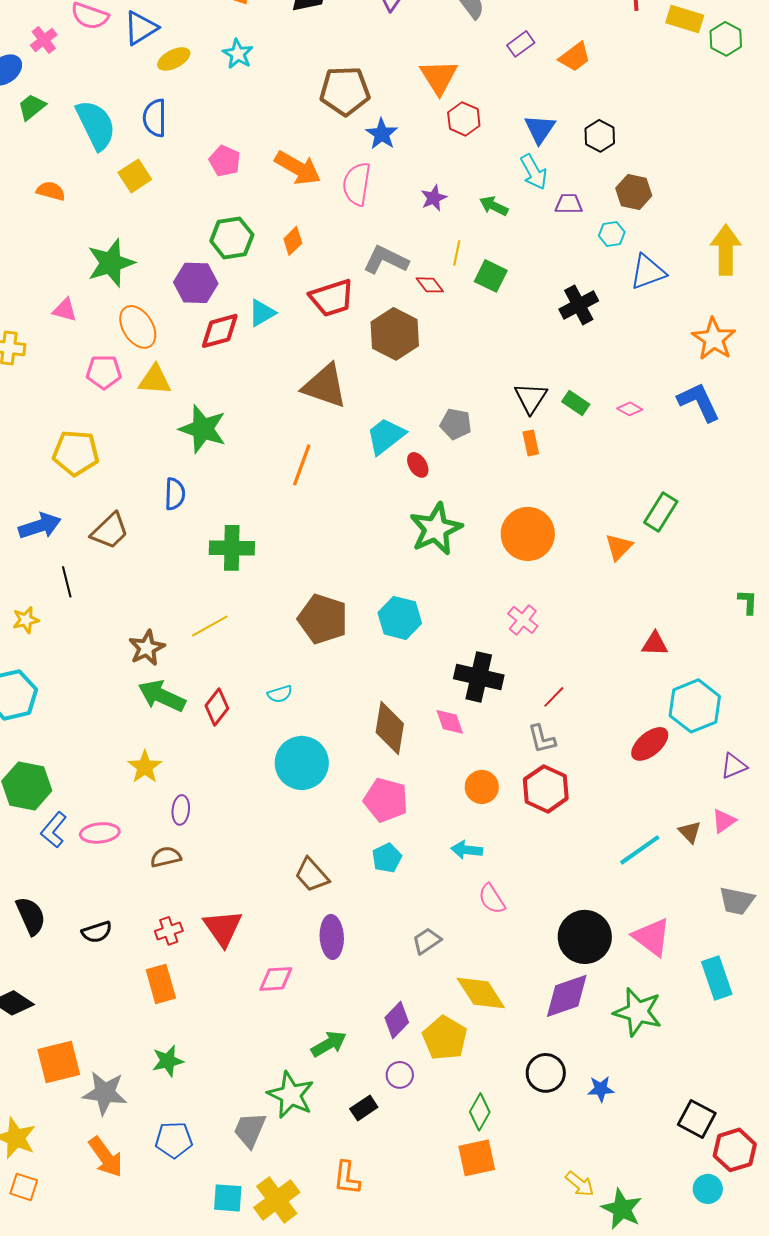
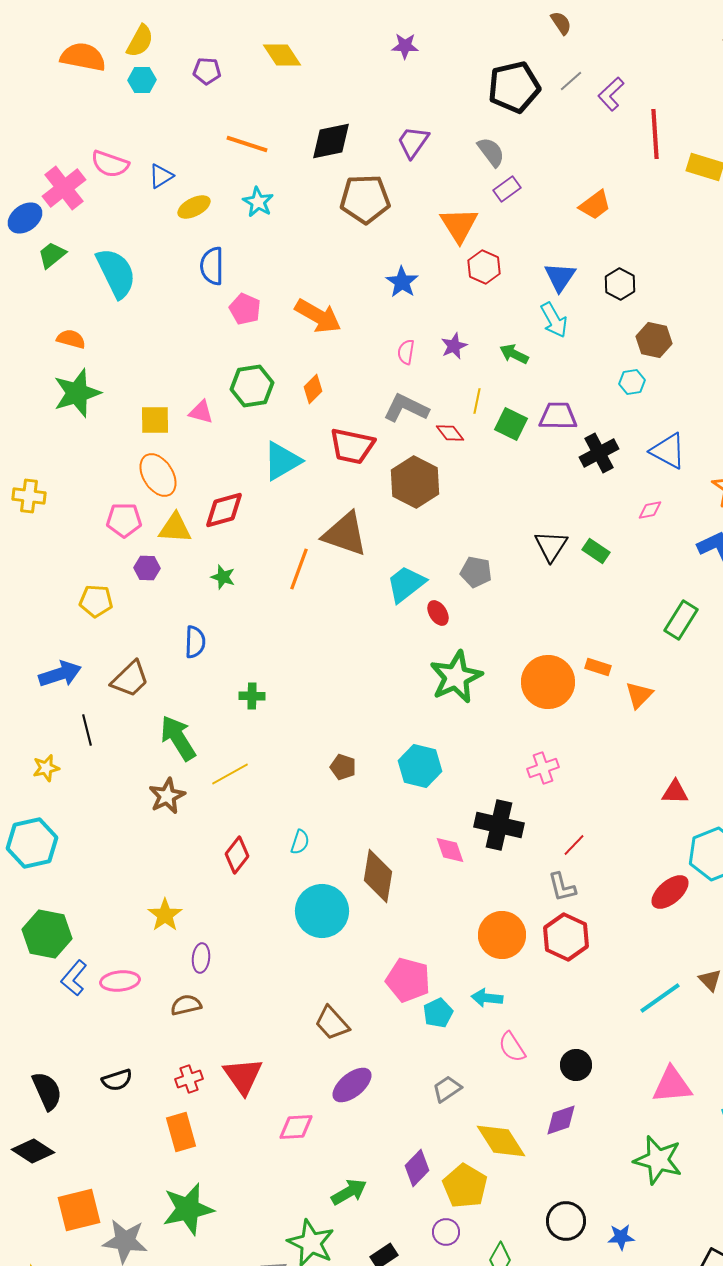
blue triangle: (141, 28) -> (161, 176), size x0.7
pink cross: (44, 40) -> (64, 188), size x1.6
purple rectangle: (521, 44) -> (507, 189), moved
brown pentagon: (345, 91) -> (365, 199), moved
blue semicircle: (155, 118) -> (212, 266), moved
yellow square: (135, 176) -> (155, 420), moved, turned 32
pink semicircle: (357, 184) -> (406, 352), moved, size x0.6
purple trapezoid: (569, 204) -> (558, 416), moved, size x1.4
green star: (111, 263) -> (77, 393), moved
blue triangle: (648, 272) -> (668, 451), moved, turned 48
purple hexagon: (196, 283) -> (147, 568), moved, size x0.6
red trapezoid: (332, 298) -> (352, 446), turned 30
pink triangle: (65, 310) -> (201, 412), moved
cyan triangle: (262, 313) -> (282, 461), size x1.4
red diamond: (220, 331) -> (224, 510), moved
pink diamond: (630, 409) -> (650, 510), moved, turned -40
green star: (203, 429) -> (223, 577), size x0.5
orange rectangle: (531, 443) -> (598, 667), moved, turned -60
yellow pentagon: (76, 453) -> (96, 601), size x0.7
orange line: (302, 465) -> (299, 569), moved
green rectangle: (661, 512) -> (681, 620), moved
green cross: (232, 548) -> (252, 696), size x0.6
brown pentagon: (323, 619) -> (343, 767), size x0.5
pink cross: (523, 620) -> (543, 768), turned 32
cyan semicircle: (280, 694) -> (300, 842), turned -55
green arrow: (162, 696) -> (178, 738), moved, turned 33
pink diamond: (450, 722) -> (450, 850), moved
brown diamond: (390, 728) -> (378, 876), moved
orange circle: (482, 787) -> (502, 935), size x1.4
pink pentagon: (386, 800) -> (408, 980), moved
cyan pentagon: (387, 858) -> (438, 1013), moved
black semicircle: (31, 916) -> (47, 1091), moved
purple ellipse: (332, 937) -> (352, 1085), turned 54
black circle: (585, 937) -> (576, 1065), moved, size x0.6
pink triangle: (652, 937) -> (672, 1085), turned -42
purple diamond: (567, 996) -> (561, 1120), moved, size x0.7
green star: (168, 1061) -> (188, 1209), size x1.6
purple circle: (400, 1075) -> (446, 1232), moved

